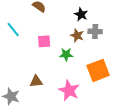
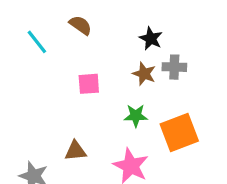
cyan line: (13, 29) -> (37, 42), moved
green star: (66, 54) -> (136, 116), moved

